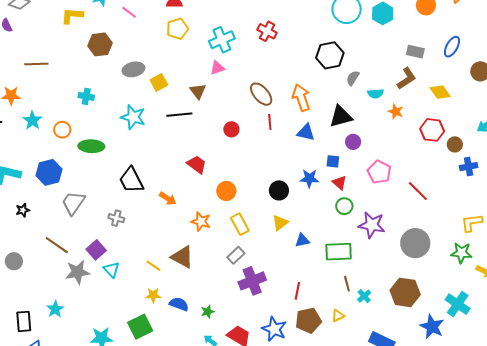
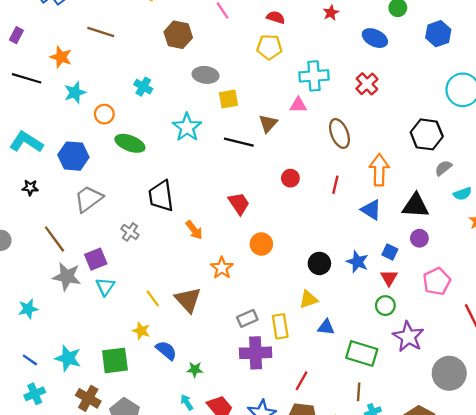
brown ellipse: (261, 94) -> (339, 133), moved
cyan semicircle: (376, 94) -> (463, 194), turned -35
yellow rectangle: (240, 224) -> (280, 326), moved

